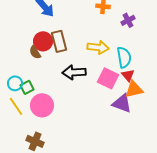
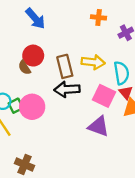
brown rectangle: (59, 41) -> (65, 66), moved
purple triangle: (122, 103) -> (99, 126), moved
pink circle: (42, 105) -> (32, 107), moved

